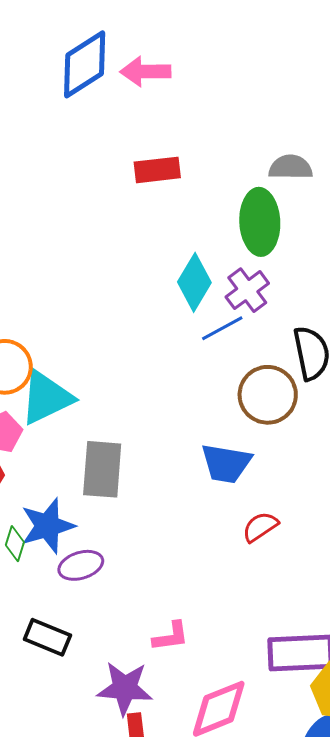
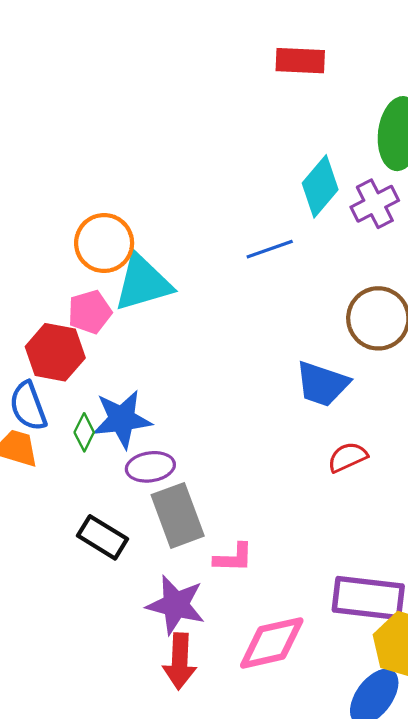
blue line: (222, 328) -> (270, 249), moved
gray rectangle: (102, 469) -> (178, 515), moved, turned -34

